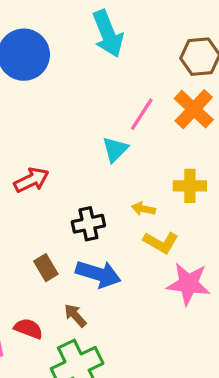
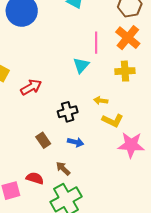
pink line: (142, 114) -> (96, 43), turned -30
yellow cross: (190, 186) -> (125, 71), moved
blue arrow: (98, 274) -> (76, 142), size x0.6

